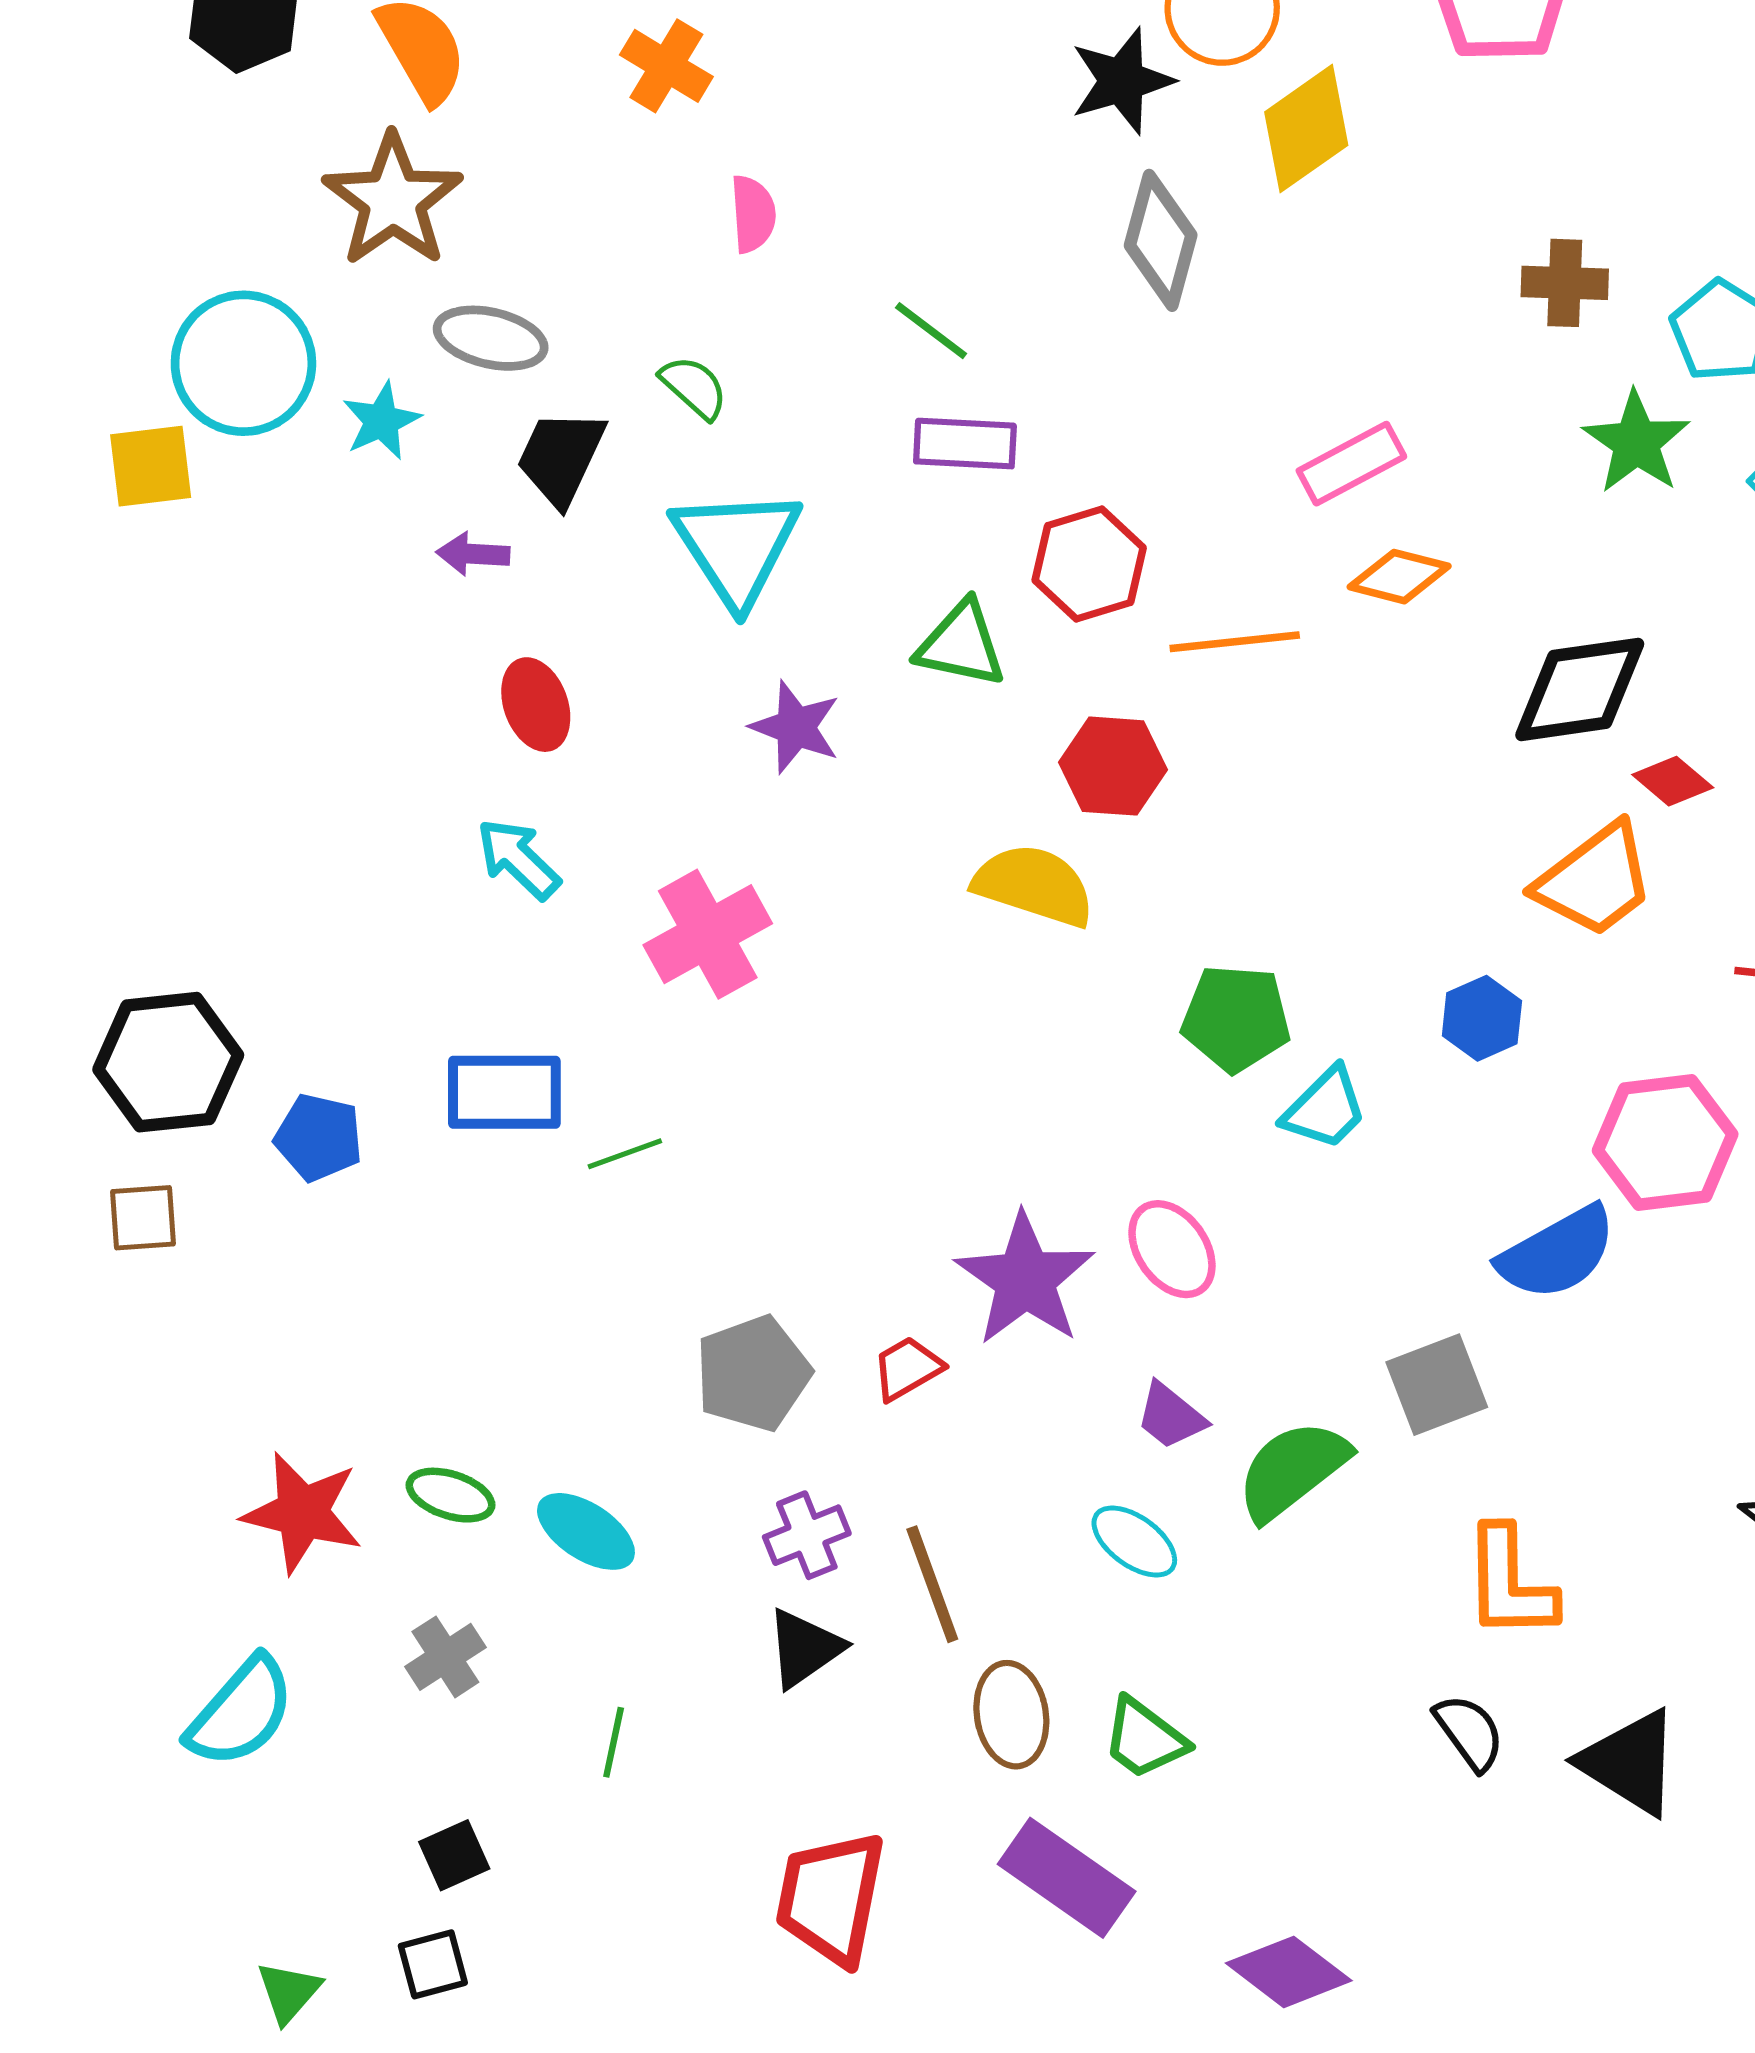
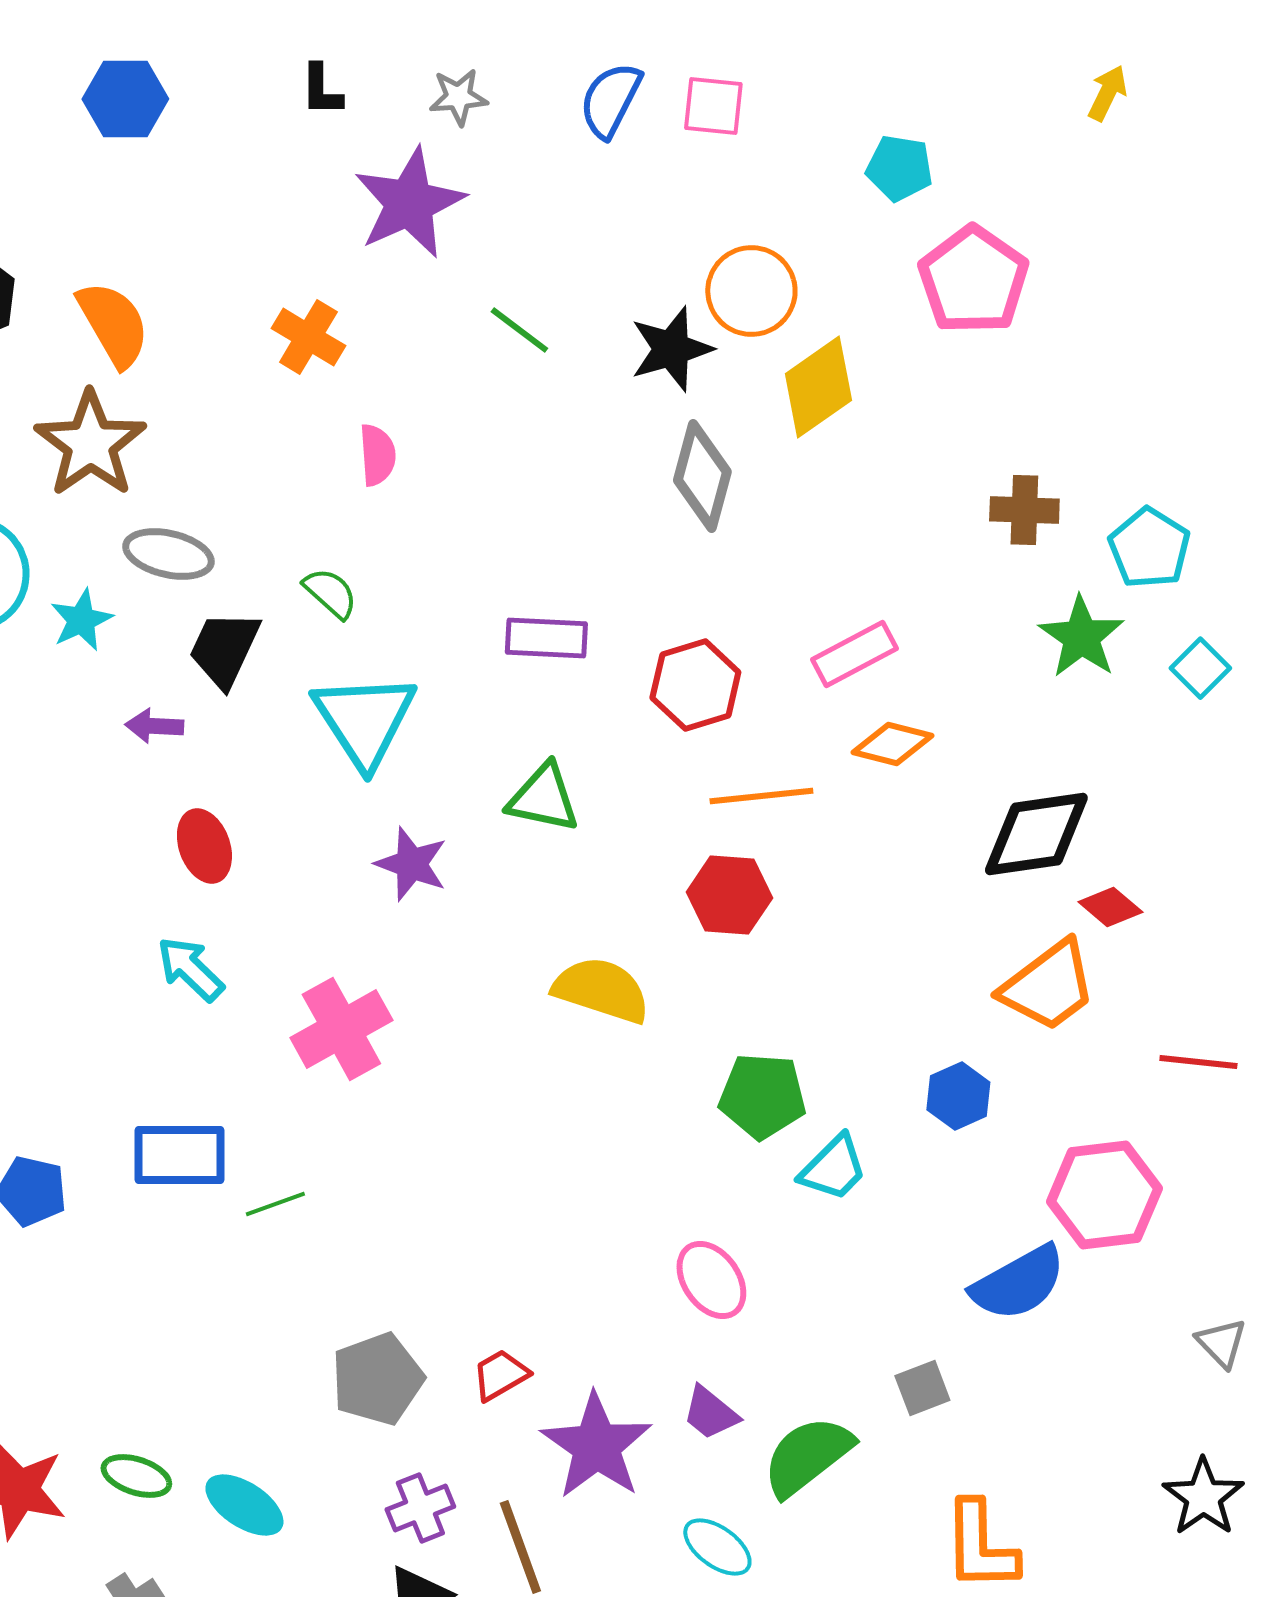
green line: (931, 331) -> (519, 330), moved
red hexagon: (1089, 564) -> (695, 685), moved
red hexagon: (1113, 766) -> (729, 895), moved
purple star: (1025, 1279) -> (596, 1446), moved
gray square: (1437, 1385) -> (922, 1388), size x0.7
cyan ellipse: (1134, 1541) -> (717, 1547), moved

